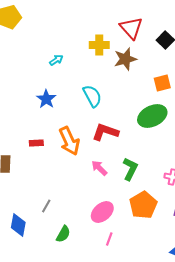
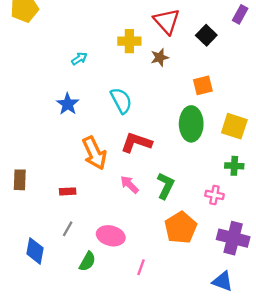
brown star: (125, 59) -> (160, 57), size x0.7
green ellipse: (152, 116) -> (191, 124), turned -64
red rectangle: (36, 143) -> (68, 191), moved
pink ellipse: (102, 212) -> (111, 236), moved, turned 55

